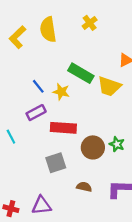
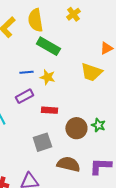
green rectangle: (81, 73) -> (48, 46), moved
blue line: (38, 86) -> (26, 72), turned -56
red rectangle: (63, 128) -> (49, 110), size x0.7
brown semicircle: (84, 187) -> (68, 164), size x1.6

